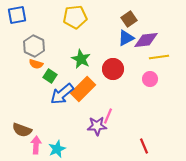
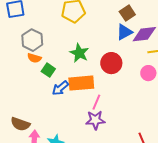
orange rectangle: (83, 89) -> (81, 83), turned 40
blue arrow: (62, 94) -> (60, 88), size x0.7
pink line: (108, 116) -> (96, 102), moved

